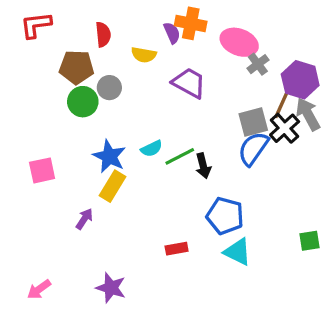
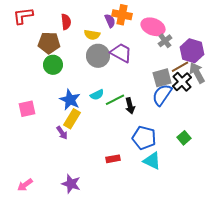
gray circle: (109, 88) -> (98, 56), moved, size x1.5
brown line: (281, 105) -> (180, 67), turned 36
purple arrow: (84, 219) -> (62, 133), moved, turned 112
green square: (310, 241) -> (184, 138), moved, turned -32

